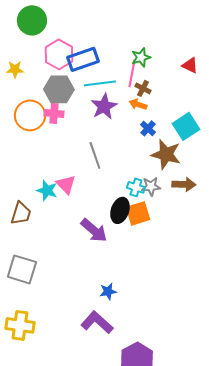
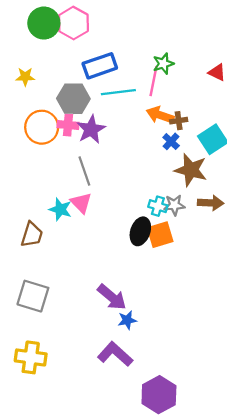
pink hexagon: (59, 54) -> (73, 23), moved
brown cross: (143, 88) -> (179, 121), moved, turned -35
orange arrow: (138, 104) -> (160, 115), size x1.4
purple star: (104, 106) -> (91, 129), moved
gray line: (95, 155) -> (84, 171), moved
purple arrow: (94, 230) -> (112, 297), moved

